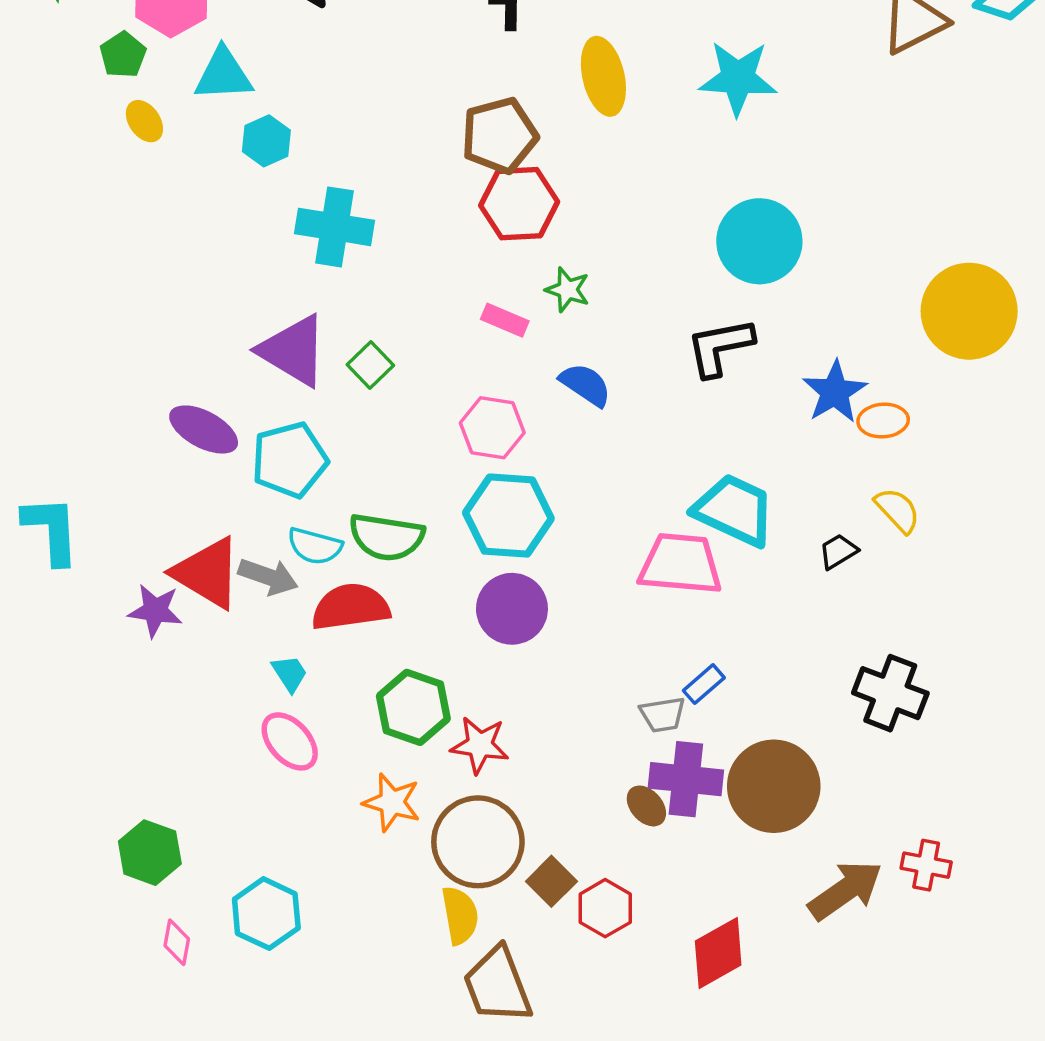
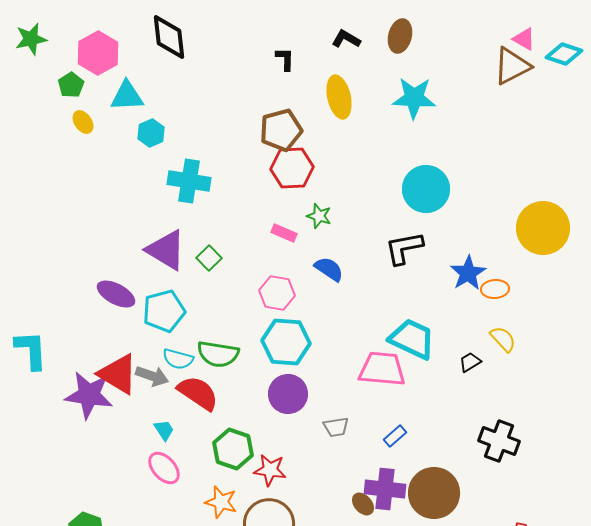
red semicircle: (351, 607) -> (198, 393), turned 42
purple star: (155, 611) -> (89, 395), size x1.6
gray trapezoid: (663, 715) -> (336, 427), moved

